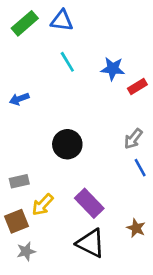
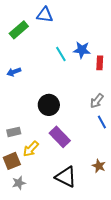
green rectangle: (25, 23) -> (19, 30), moved
cyan line: (67, 62) -> (61, 54), moved
red rectangle: (137, 87) -> (100, 63), turned -56
purple rectangle: (89, 203) -> (60, 137), moved

